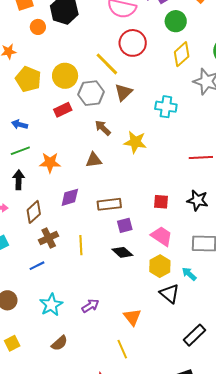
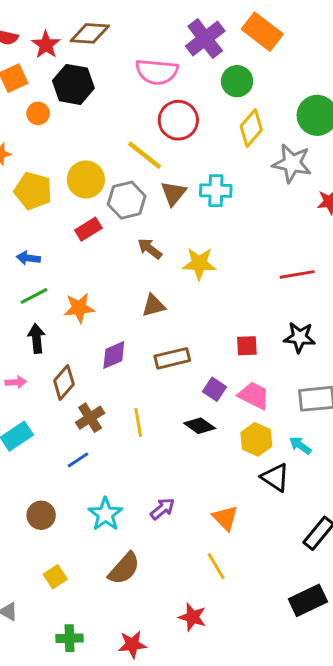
cyan cross: (166, 107) -> (216, 191), moved
brown triangle: (94, 160) -> (154, 306), moved
purple square: (125, 225) -> (214, 389), moved, turned -35
brown semicircle: (59, 343) -> (124, 568), size x1.4

